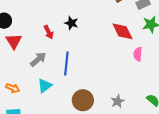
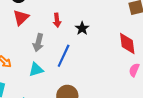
black star: (71, 23) -> (82, 28), moved
gray arrow: (38, 59) -> (38, 43), turned 126

